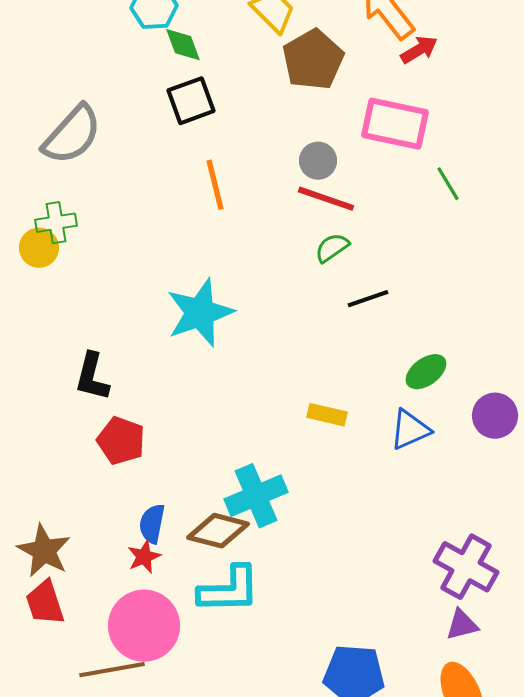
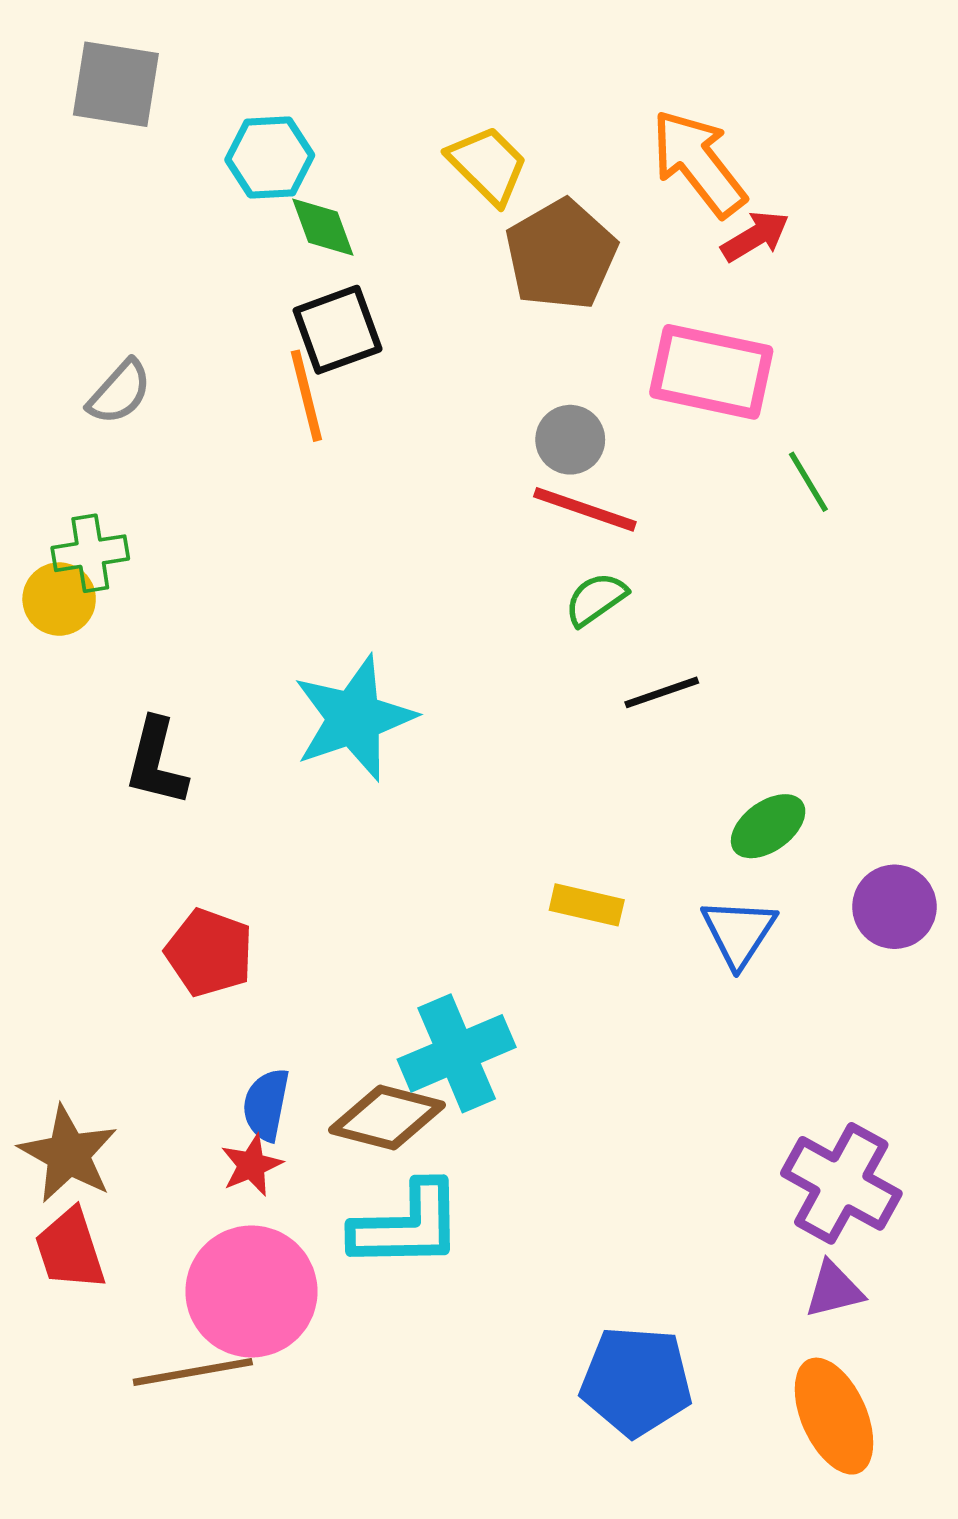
gray semicircle: (72, 135) -> (120, 392), size x0.6
orange line: (215, 185) -> (306, 396), moved
black L-shape: (92, 377) -> (156, 762), moved
blue triangle: (410, 430) -> (739, 932), turned -33

